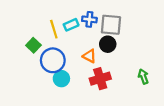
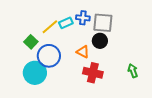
yellow line: (54, 29) -> (50, 27), turned 66
cyan circle: (61, 79) -> (35, 73), moved, size x1.5
red cross: (100, 79) -> (93, 73), turned 30

